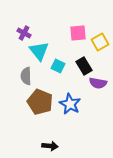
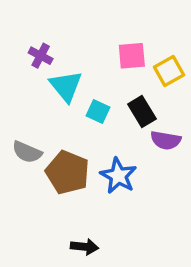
gray semicircle: (26, 76) -> (27, 152), moved, turned -66

